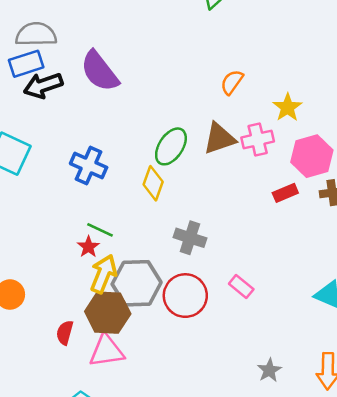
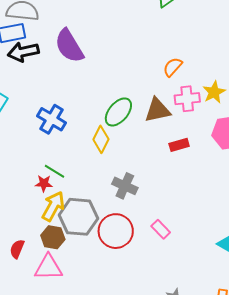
pink cross: (258, 139) -> (187, 99), moved
red rectangle: (285, 193) -> (179, 145), moved
red star: (88, 247) -> (44, 183), turned 30
brown hexagon: (108, 313) -> (53, 237), size x0.7

